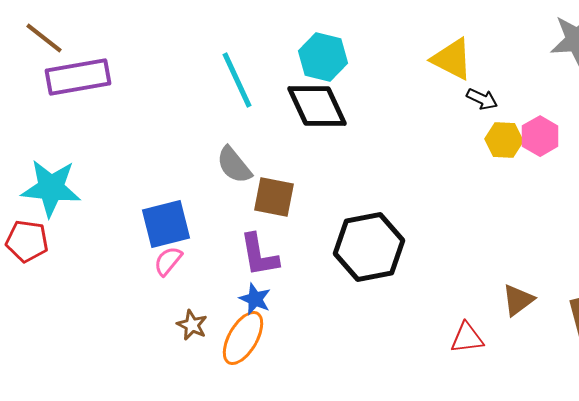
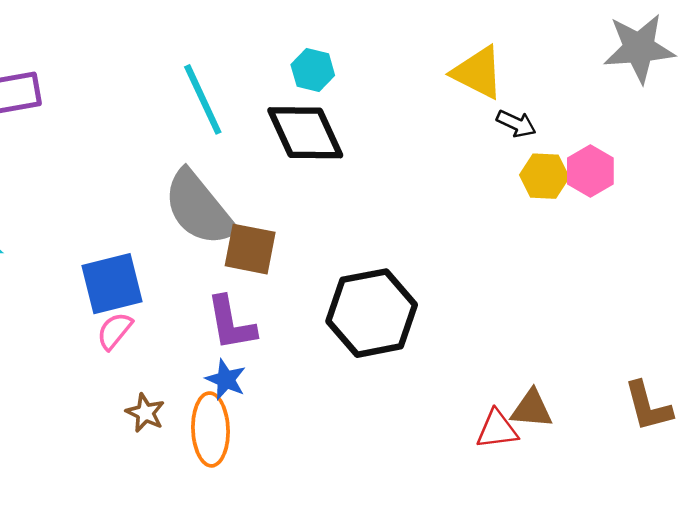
cyan hexagon: (323, 57) -> (313, 70), size x0.7
gray semicircle: (234, 165) -> (199, 208), size x1.6
brown triangle: (518, 300) -> (532, 409), moved, turned 42
orange ellipse: (243, 338) -> (210, 429), turned -32

